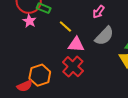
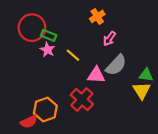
pink star: (29, 21) -> (47, 50), moved
pink triangle: (76, 45) -> (96, 75), moved

